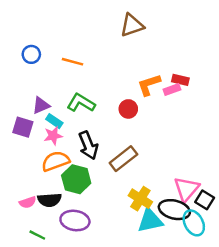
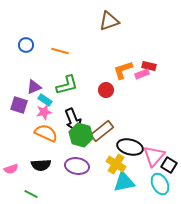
green L-shape: (81, 103) -> (67, 85), turned 135
orange semicircle: (56, 161) -> (46, 133), turned 45
green hexagon: (76, 179) -> (81, 135), moved
pink semicircle: (28, 202) -> (11, 169), moved
black ellipse: (174, 210) -> (130, 147), moved
purple ellipse: (75, 220) -> (77, 166), moved

